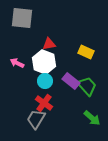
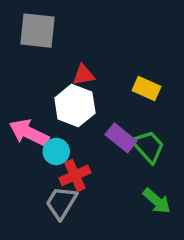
pink arrow: (17, 63) -> (29, 133), moved, size x1.6
cyan circle: (45, 81) -> (56, 152), moved
red cross: (44, 103) -> (75, 175), turned 30

